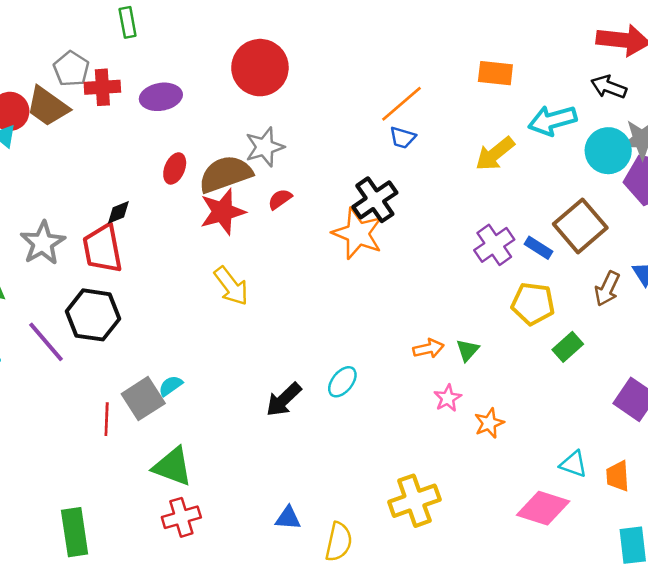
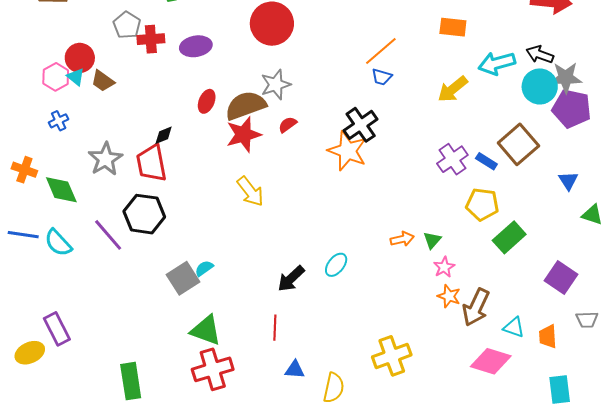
black arrow: (609, 87) -> (540, 54), moved
brown trapezoid: (48, 106) -> (103, 81), moved, size x0.7
brown arrow: (607, 289) -> (476, 307), moved, size x1.4
green rectangle: (568, 347) -> (509, 237), size x1.4
pink star: (448, 398) -> (444, 267), moved
red line: (107, 419) -> (275, 328), moved
orange star: (489, 423) -> (449, 296), turned -30
red cross: (181, 517) -> (213, 369), size x1.4

